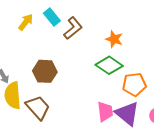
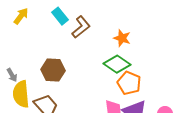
yellow arrow: (26, 22) -> (21, 16), moved
orange pentagon: (134, 84) -> (129, 83), moved, turned 30

